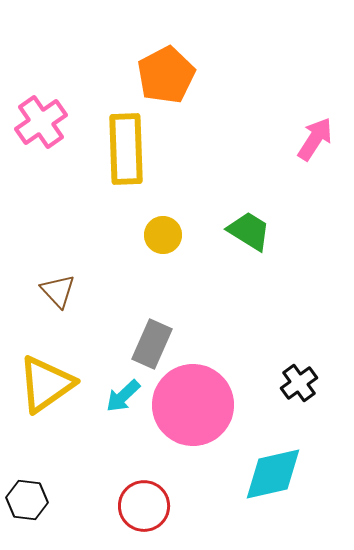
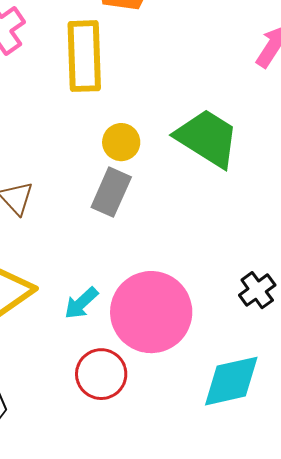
green trapezoid: (249, 231) -> (207, 138), size x1.5
gray rectangle: (152, 344) -> (111, 192), moved
red circle: (144, 506) -> (101, 374), moved

